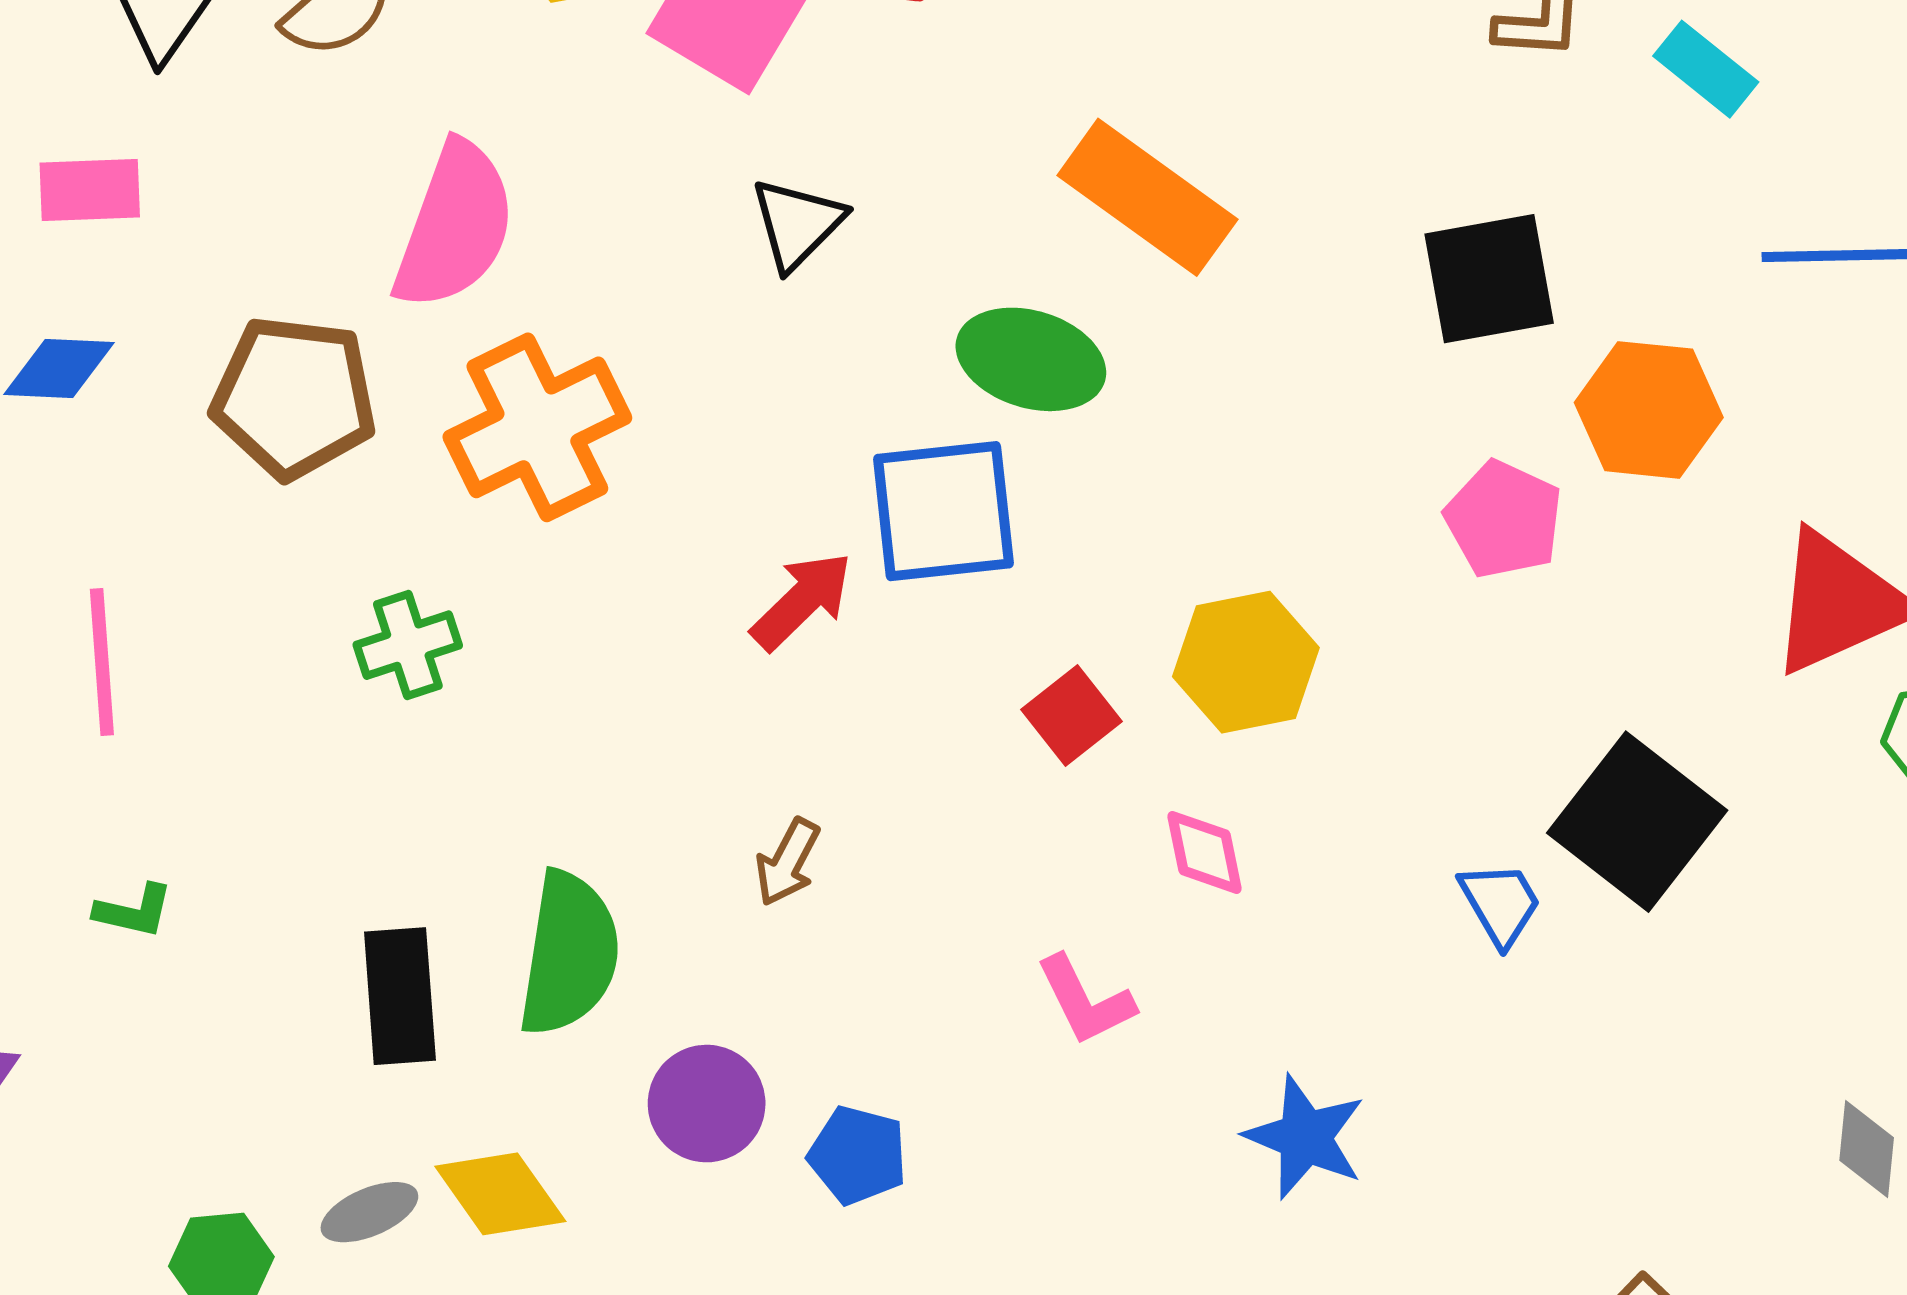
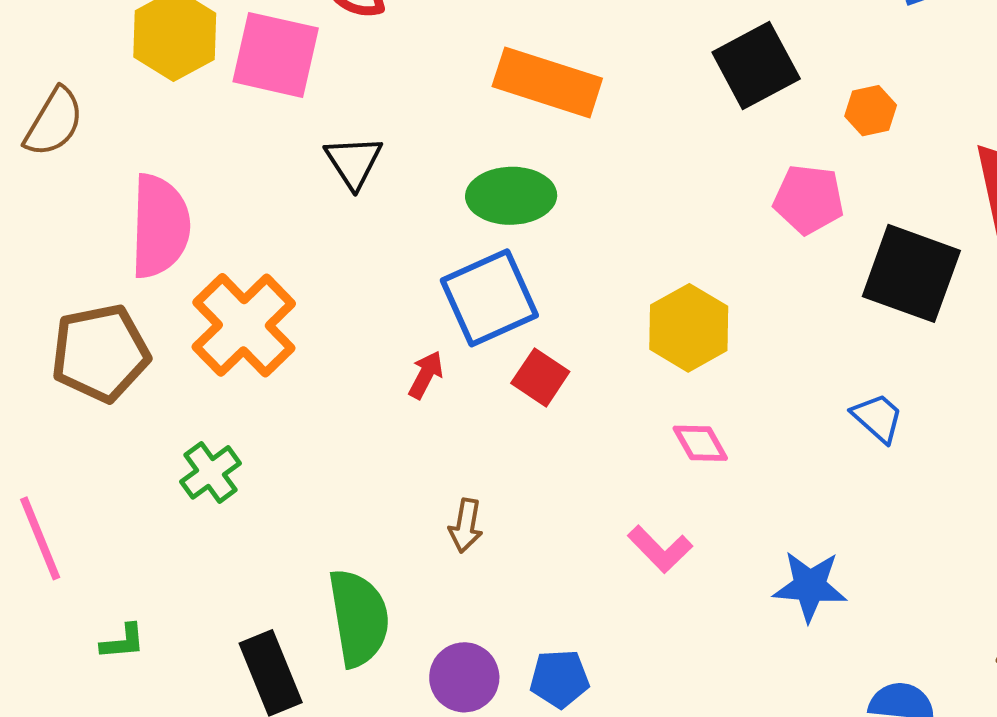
orange hexagon: (1649, 410) -> (871, 111), size x0.6
red arrow: (802, 601) -> (426, 375), size x0.7
red square: (1072, 715) -> (540, 377), moved
black square: (1637, 822) -> (911, 273), moved
green L-shape: (134, 911) -> (123, 642), moved

